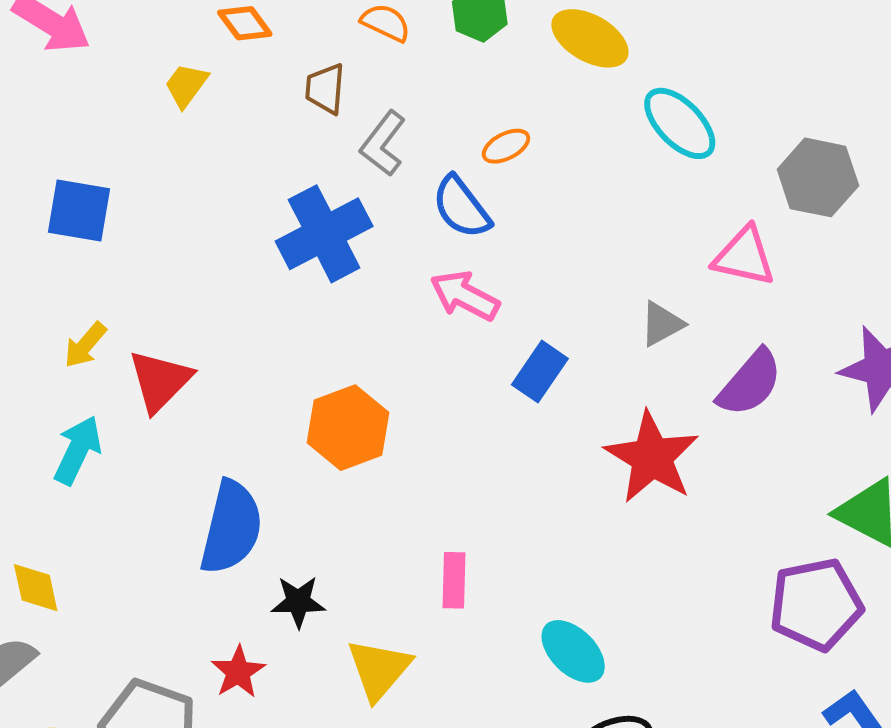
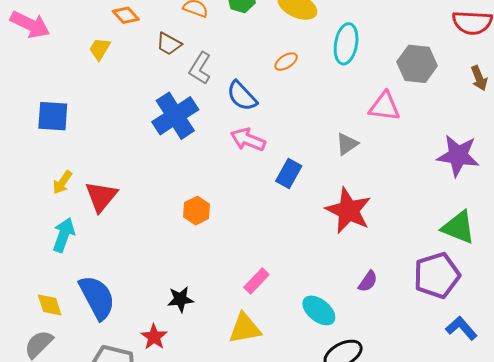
brown trapezoid: (325, 89) -> (169, 44), turned -60
cyan ellipse: (680, 123) -> (346, 44), turned 60
orange ellipse: (506, 146) -> (286, 62), moved
purple semicircle: (750, 383) -> (368, 281), moved, size x0.6
orange hexagon: (348, 428) -> (197, 211), size x0.7
blue semicircle: (231, 527) -> (97, 297), moved, turned -36
pink rectangle: (454, 580) -> (256, 281), turned 48
yellow triangle: (379, 669) -> (245, 328), moved, turned 45

